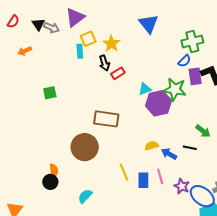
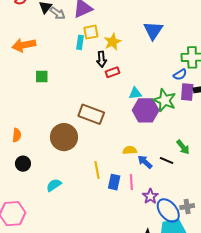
orange arrow: (25, 51) -> (24, 45), moved, size x1.6
orange semicircle: (54, 171) -> (17, 135), moved

